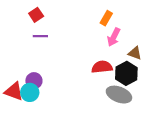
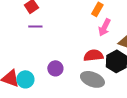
purple circle: (34, 81) -> (55, 68), moved
gray ellipse: (119, 95) -> (92, 79), moved

